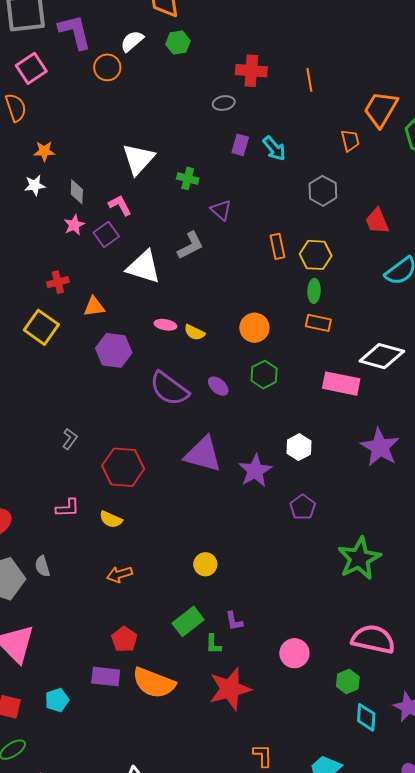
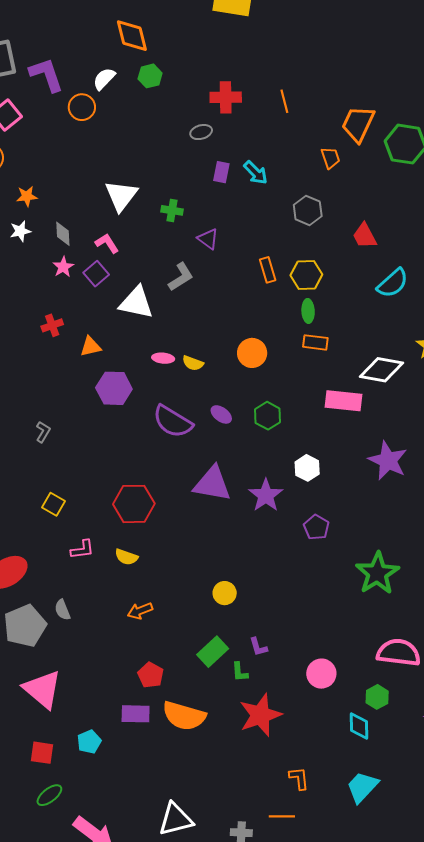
yellow square: (41, 327) -> (54, 504), moved, size x0.7
green hexagon: (264, 375) -> (268, 416), moved
gray L-shape: (70, 439) -> (43, 432), moved
cyan diamond: (366, 717) -> (359, 726), moved

